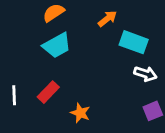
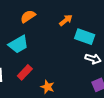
cyan trapezoid: (57, 45) -> (18, 44), moved

